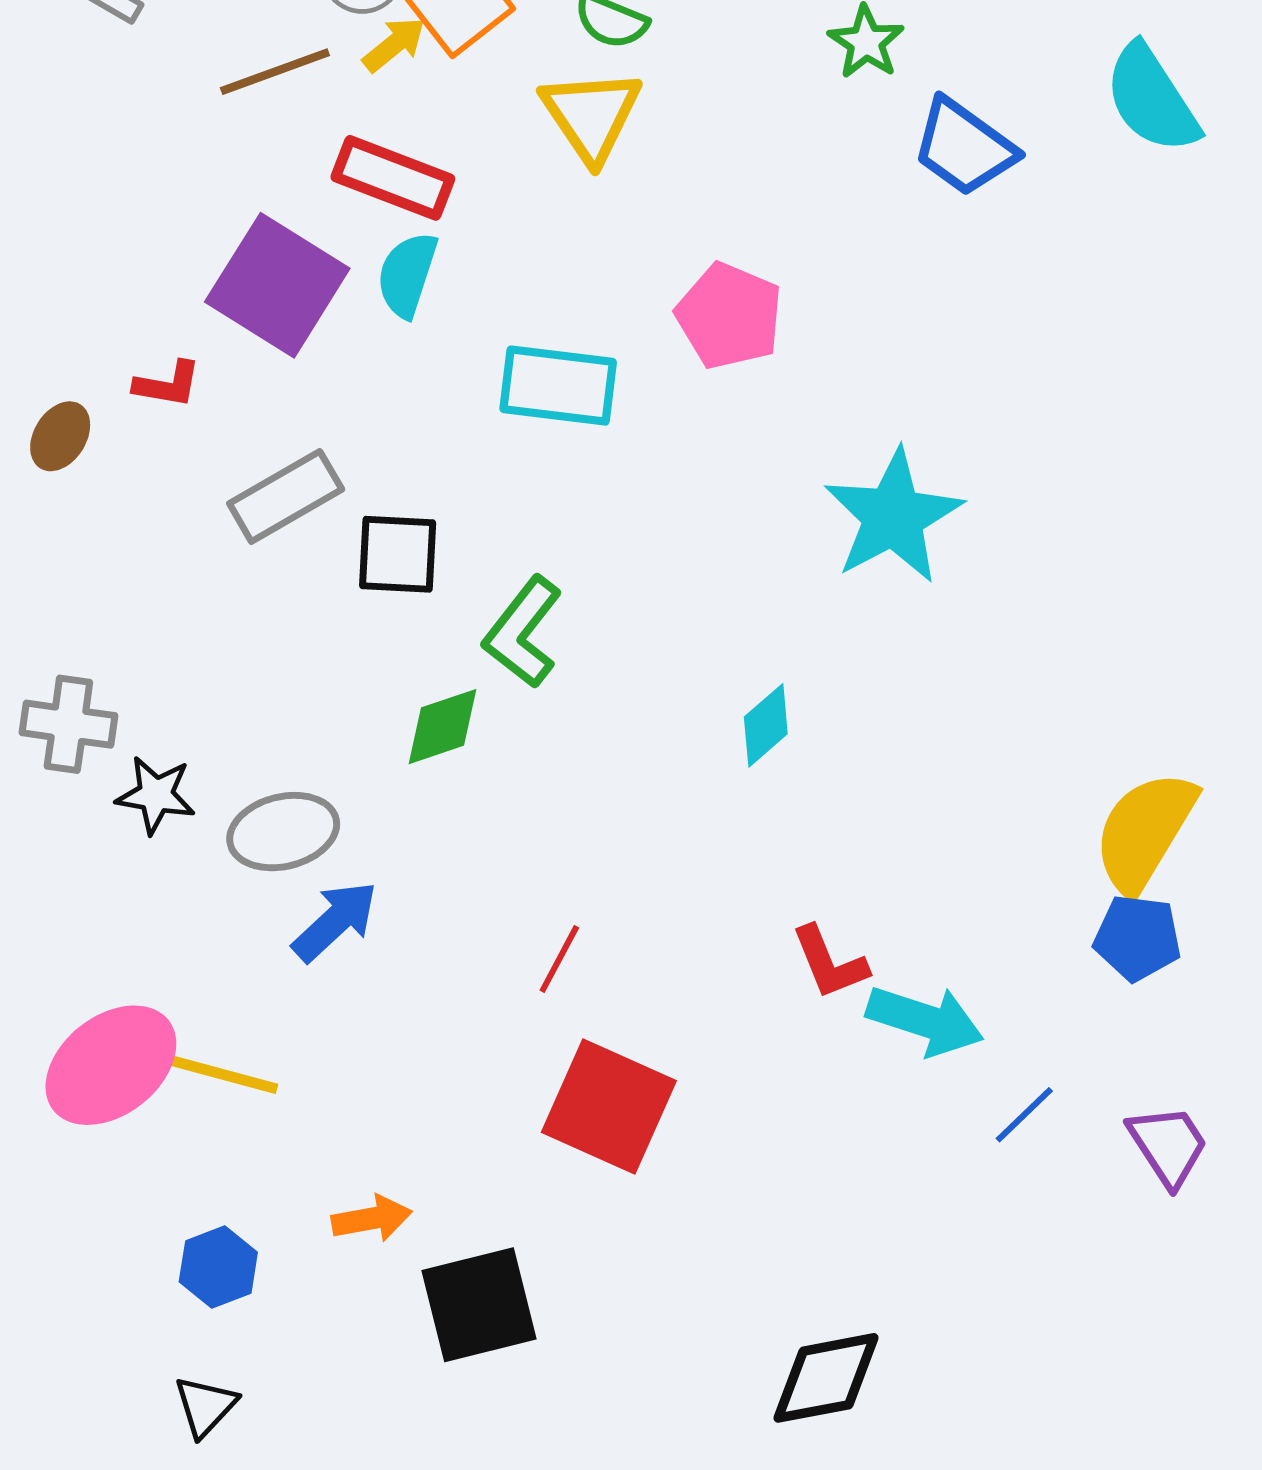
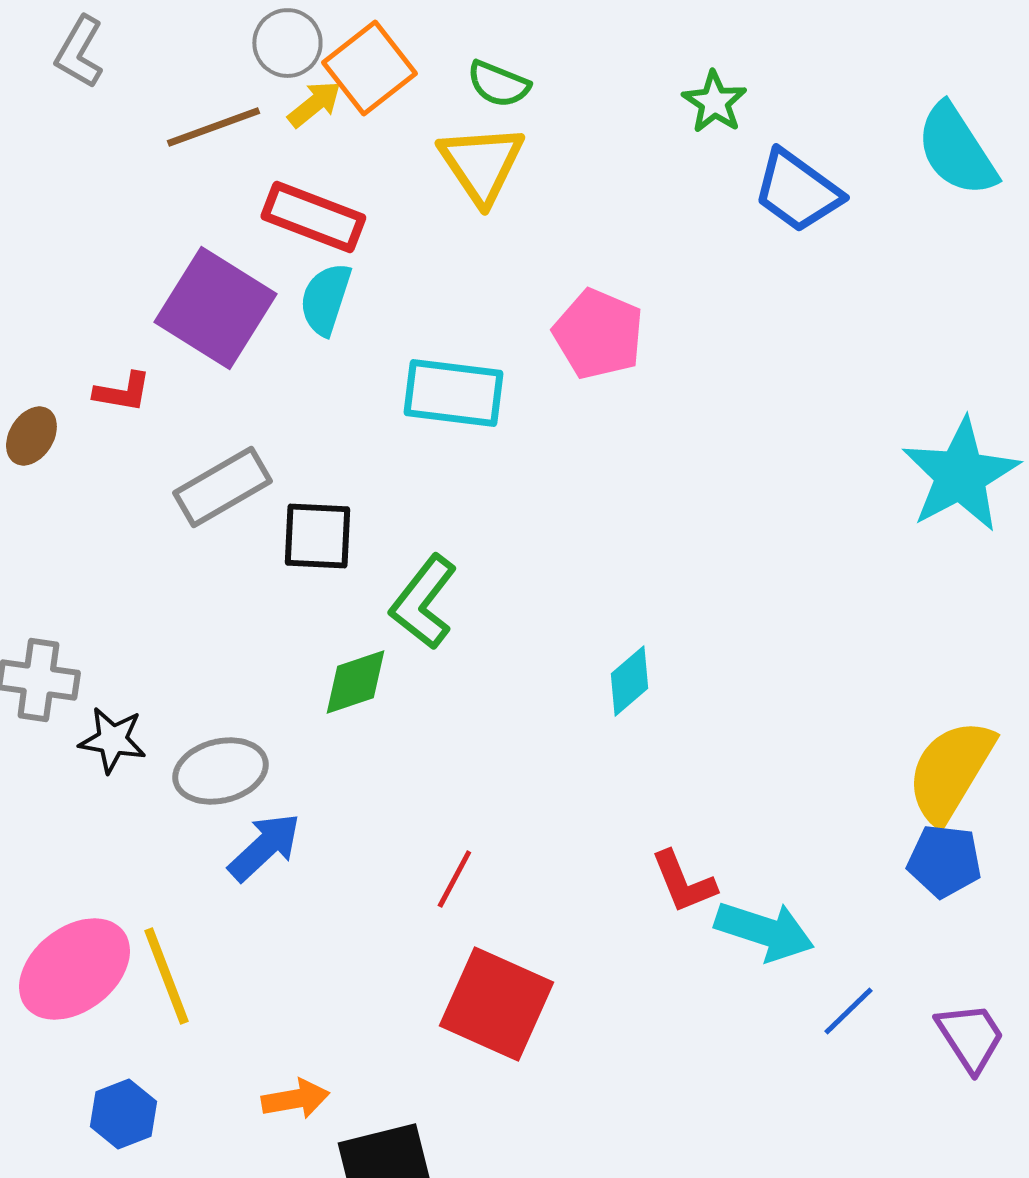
cyan star: (893, 517) -> (960, 475), moved
yellow line: (219, 1073) -> (166, 976), turned 54
blue hexagon: (218, 1267) -> (123, 1114), moved

